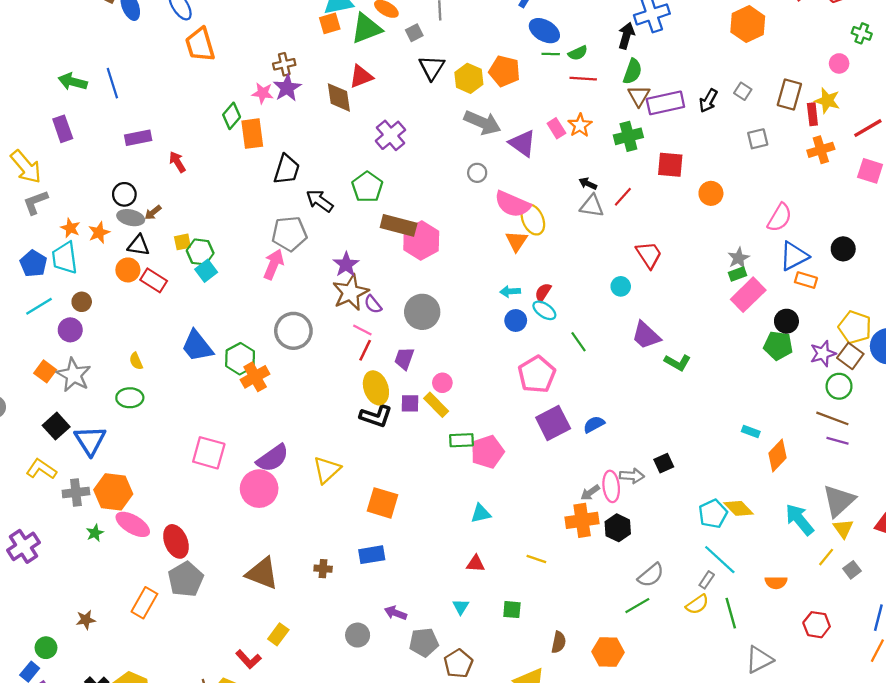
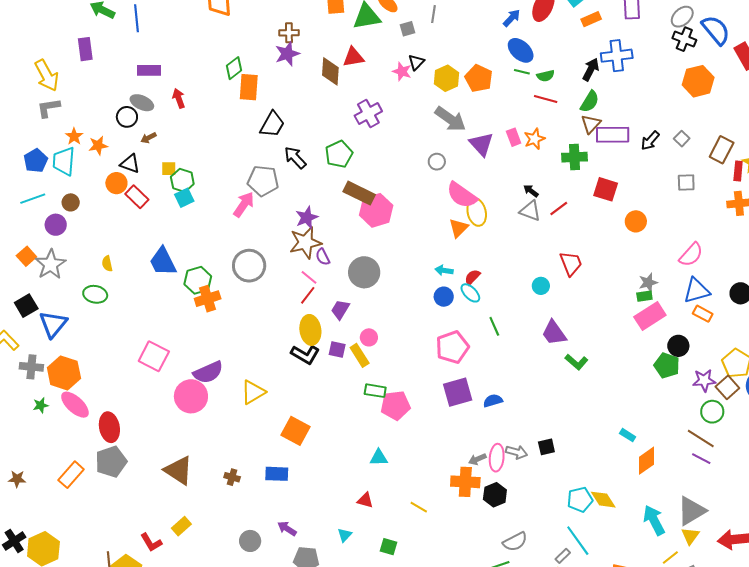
black triangle: (432, 68) -> (416, 62), size x0.7
pink star: (263, 93) -> (402, 71), moved
gray ellipse: (131, 218) -> (142, 103), moved

